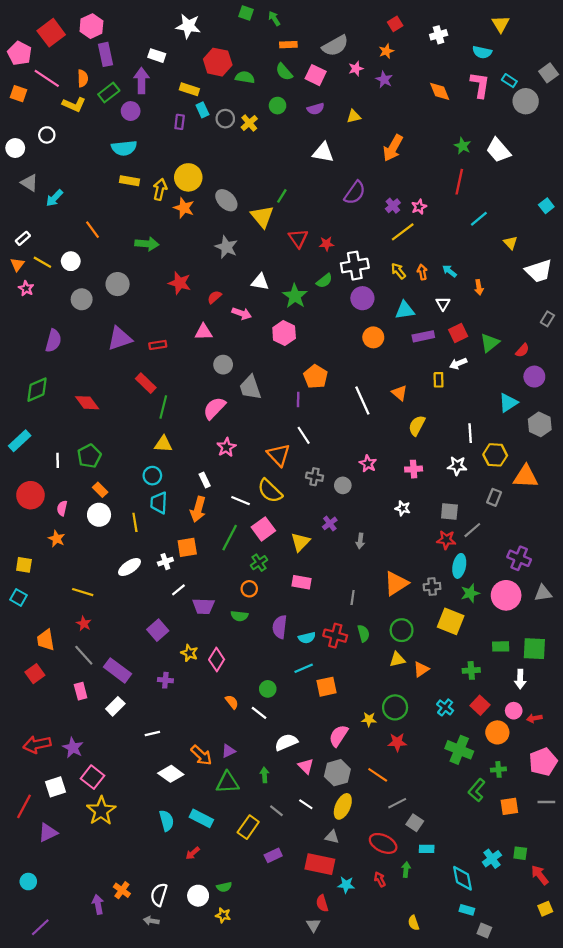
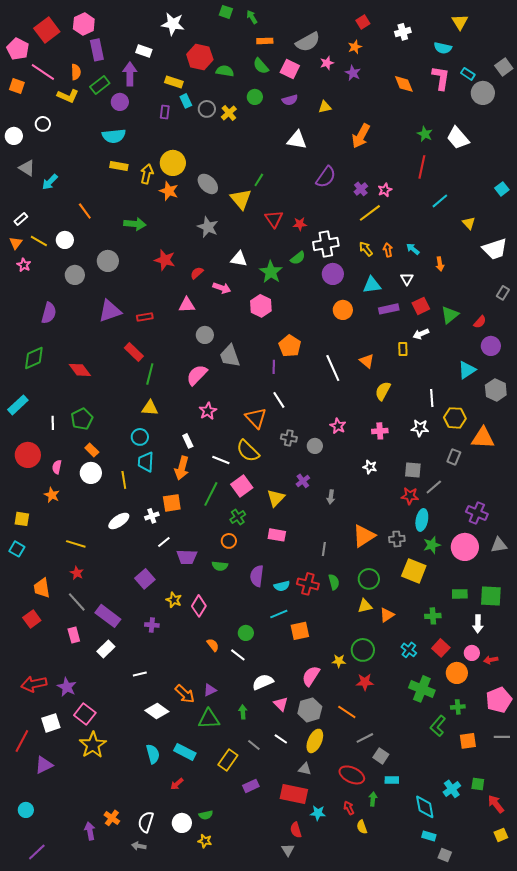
yellow semicircle: (414, 923) -> (362, 827), moved

